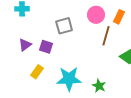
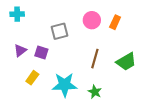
brown line: (106, 36) -> (95, 59), moved

